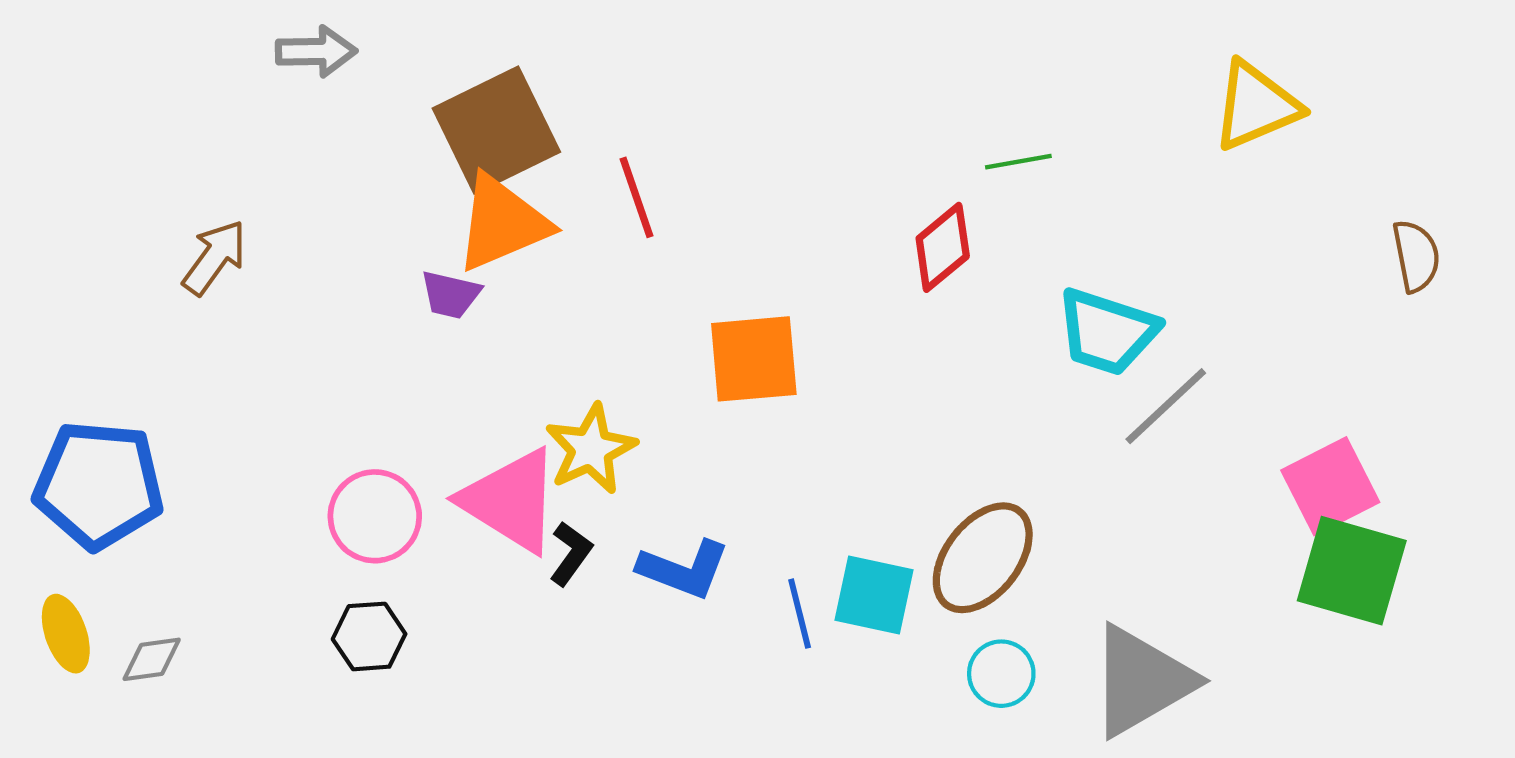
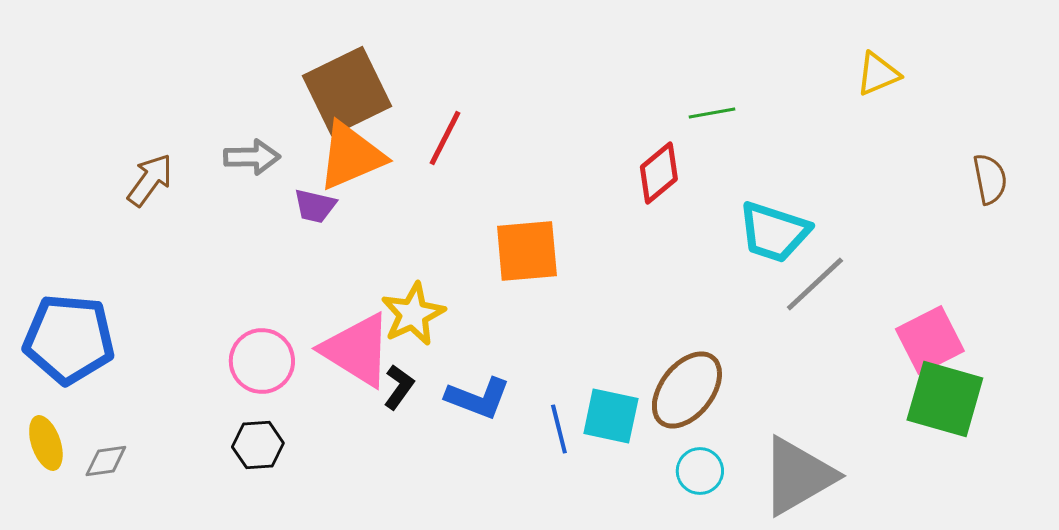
gray arrow: (316, 51) -> (252, 157), moved
yellow triangle: (1256, 106) -> (878, 74), size x0.7
red line: (637, 197) -> (445, 138), turned 46

